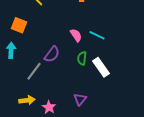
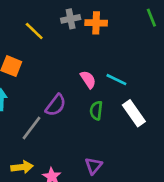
white rectangle: (101, 67) -> (134, 113), moved

